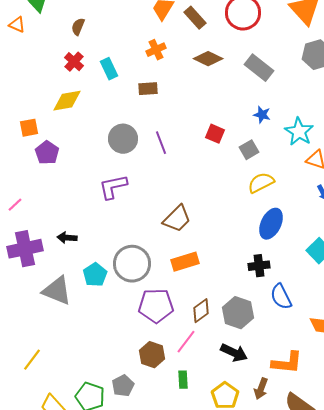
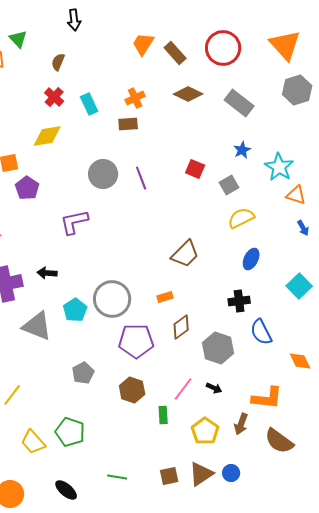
orange cross: (156, 50) -> (135, 98), moved
blue star: (262, 115) -> (242, 150), turned 30
purple L-shape: (113, 187) -> (74, 222), moved
brown trapezoid: (177, 219) -> (185, 254), moved
blue ellipse: (271, 224) -> (251, 259), size x0.7
orange rectangle: (185, 262) -> (165, 297), size x0.6
brown diamond: (201, 311) -> (181, 327), moved
pink line: (186, 342) -> (183, 389), moved
black arrow: (234, 353) -> (214, 388), size x0.6
gray pentagon: (123, 386) -> (83, 373), moved

